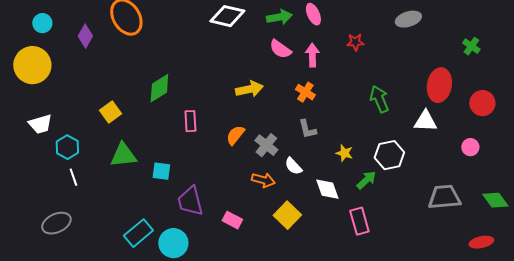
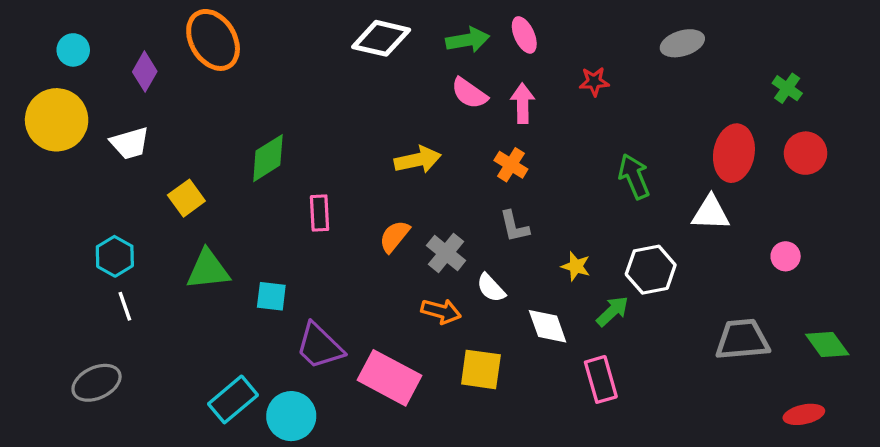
red circle: (482, 103) -> (806, 153), moved
white trapezoid: (40, 124) -> (130, 143), moved
purple trapezoid: (190, 201) -> (320, 346), turned -32
yellow square: (287, 215) -> (481, 369), turned -36
pink rectangle: (232, 220) -> (389, 378), size x1.8

